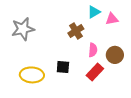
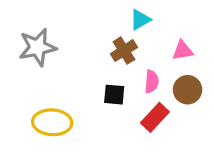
cyan triangle: (94, 12) -> (140, 20), moved
pink triangle: (112, 19) -> (183, 51), moved
black square: (63, 67) -> (114, 95), moved

